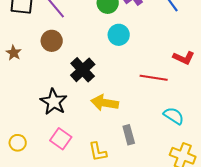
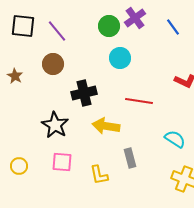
black cross: (83, 70) -> (84, 93), turned 30
red line: (154, 78) -> (139, 101), moved
pink square: (61, 139) -> (62, 162), turned -30

